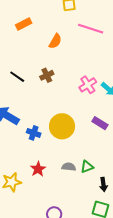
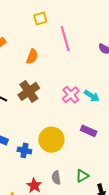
pink line: (91, 29) -> (65, 39), turned 65
brown cross: (47, 75) -> (29, 91), size x1.5
gray semicircle: (69, 167) -> (56, 178), moved, turned -96

